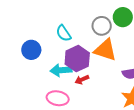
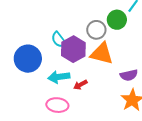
blue circle: (31, 50) -> (28, 59), size x1.4
purple hexagon: (77, 59) -> (73, 49), moved

